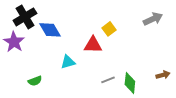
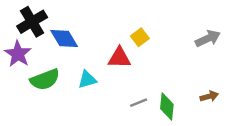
gray arrow: (153, 19) -> (208, 39), moved
green semicircle: (35, 81) -> (45, 80), moved, size x1.6

